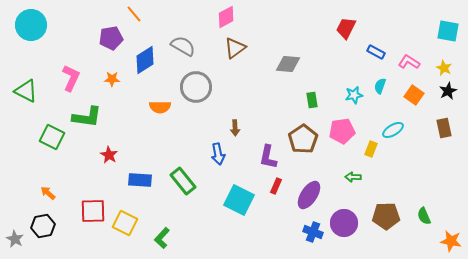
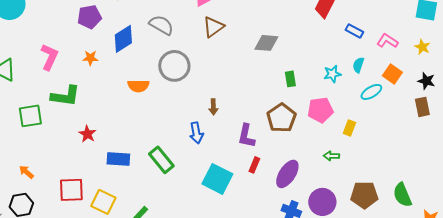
black star: (448, 91) -> (426, 81), moved, turned -30
cyan ellipse: (393, 130) -> (371, 92), moved
green square: (52, 137) -> (30, 116), turned -35
green semicircle: (424, 216) -> (402, 195), size x1.4

